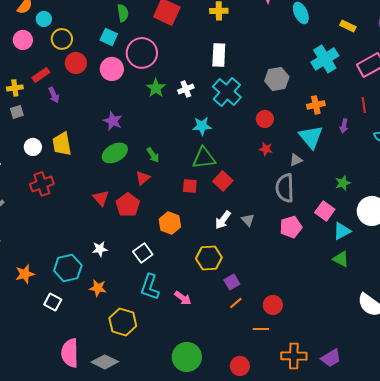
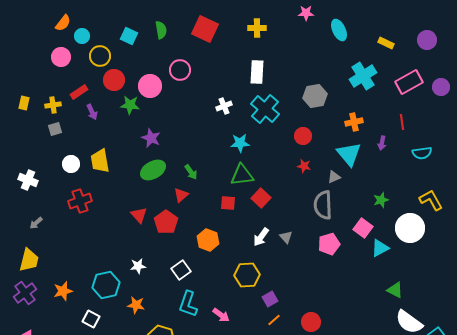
cyan square: (109, 37) -> (129, 36), moved
pink circle: (142, 53) -> (180, 70), size x0.7
green star: (156, 88) -> (130, 105), moved, turned -30
green triangle: (341, 259) -> (395, 290), moved

